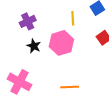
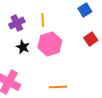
yellow line: (73, 18) -> (43, 20), moved

